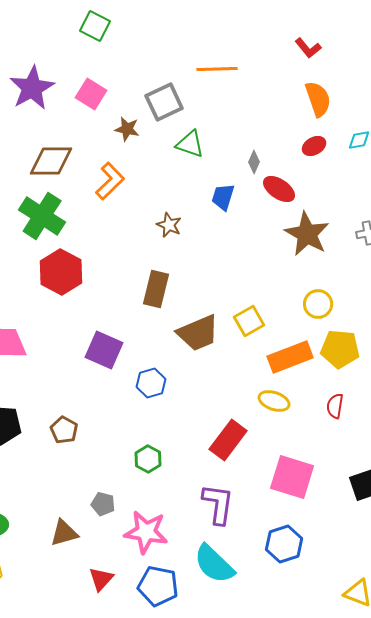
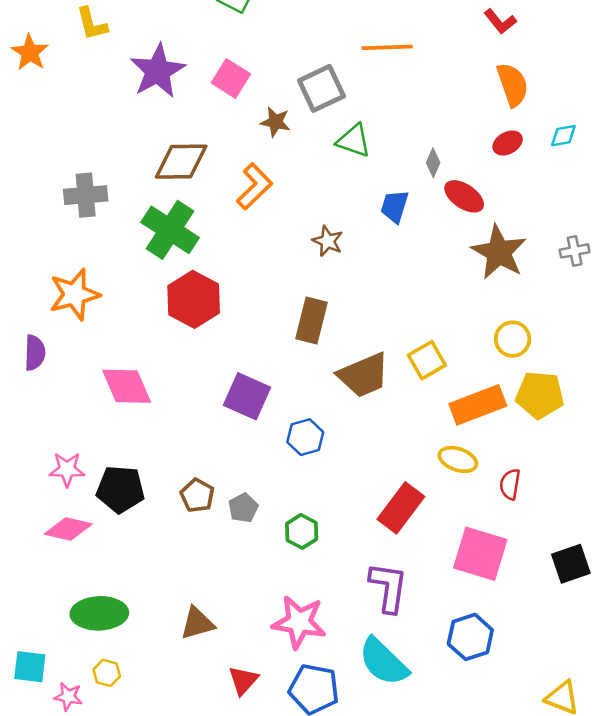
red semicircle: (335, 406) -> (510, 484), moved
gray pentagon: (103, 504) -> (243, 508), moved, turned 30

